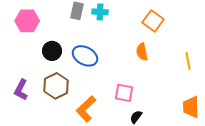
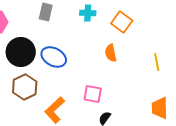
cyan cross: (100, 12) -> (88, 13), moved
black circle: (52, 51) -> (21, 52), size x1.5

